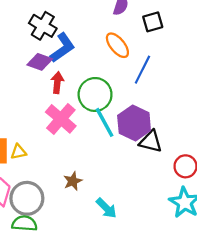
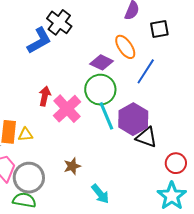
blue L-shape: (62, 48) -> (39, 41), moved
purple diamond: (40, 62) -> (102, 62), moved
red arrow: (57, 83) -> (45, 96), moved

